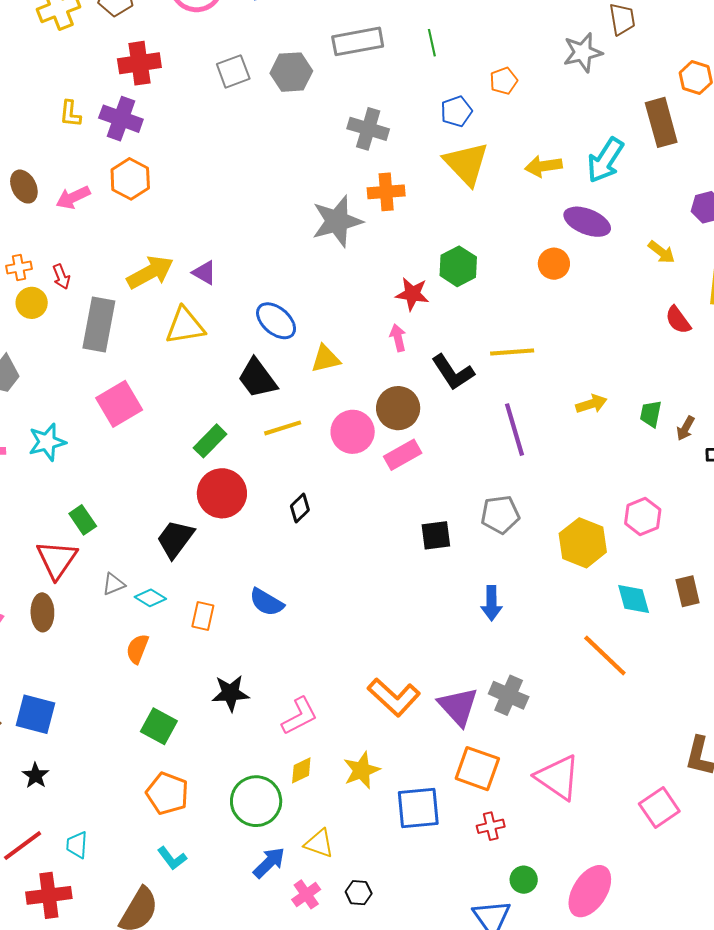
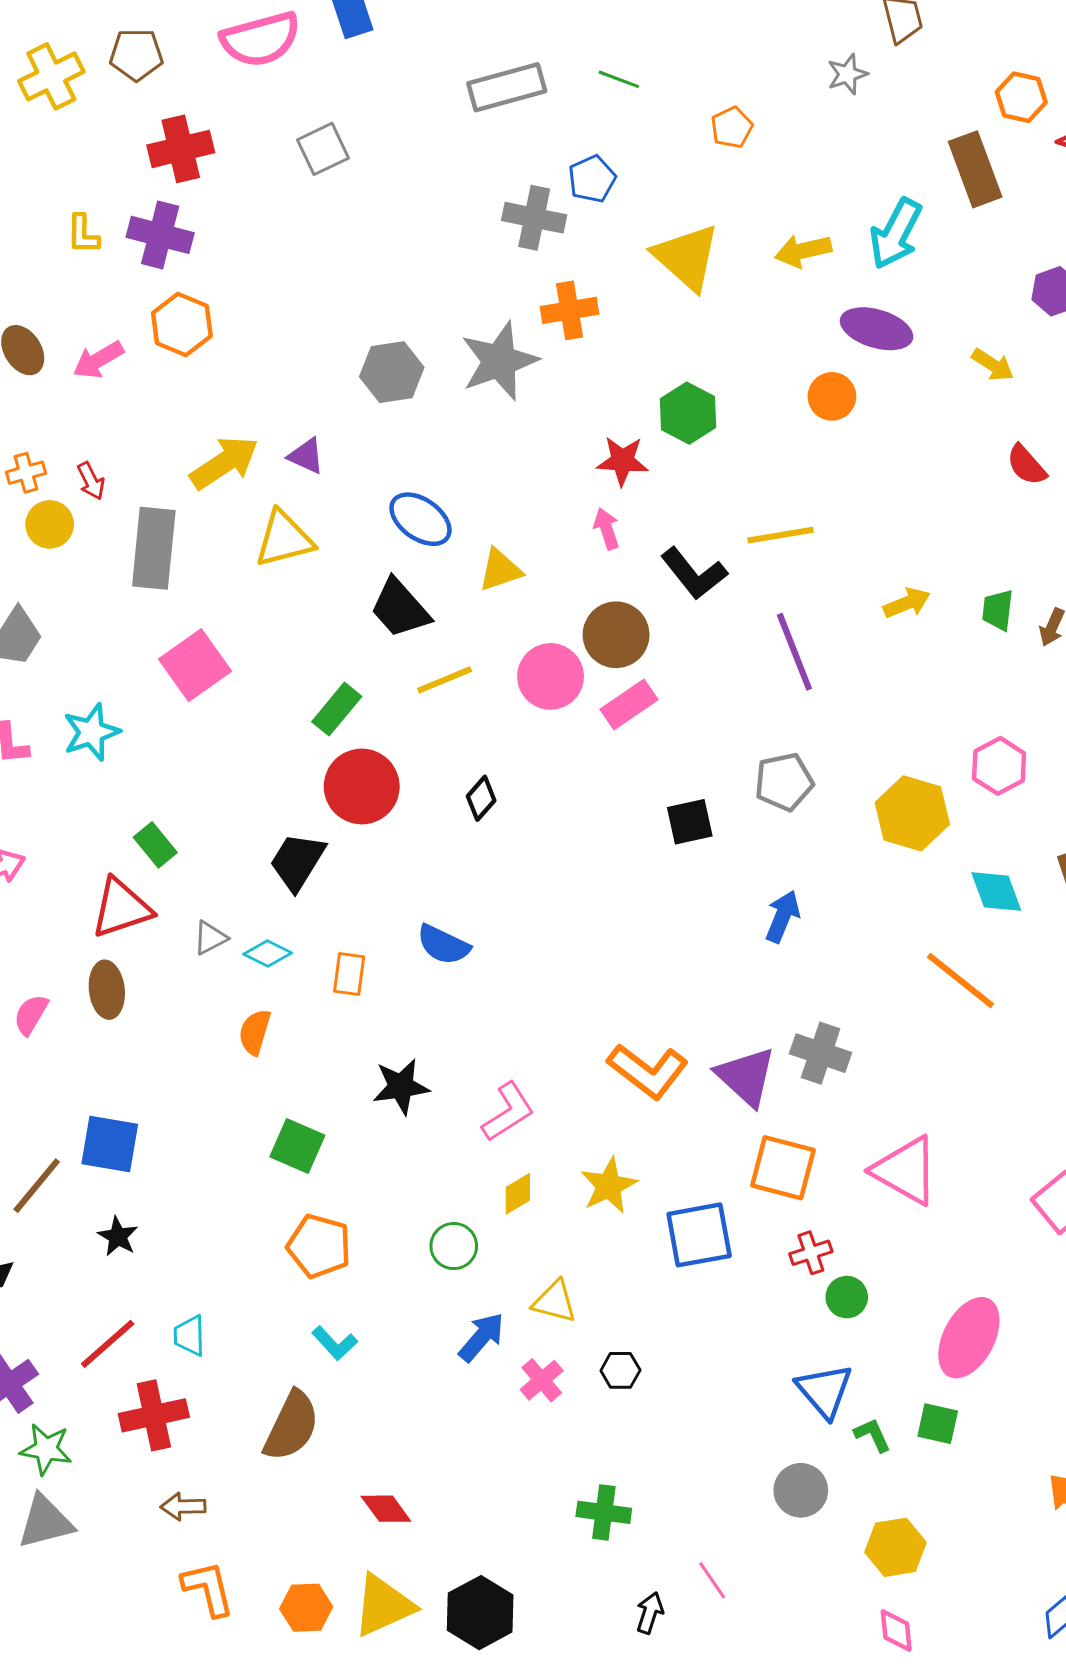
green line: (432, 43) -> (619, 79), turned -52
gray star: (583, 52) -> (847, 74), size x0.7
gray hexagon: (291, 72) -> (392, 372), moved
blue pentagon: (456, 111) -> (592, 179), moved
red triangle: (57, 560) -> (121, 908), turned 42
blue arrow: (491, 603) -> (783, 917), turned -152
green circle: (256, 801) -> (454, 1246), size x0.6
green circle: (524, 880) -> (847, 1297), moved

